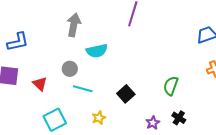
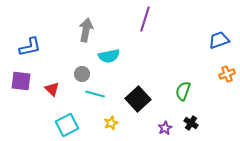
black square: (126, 94) -> (138, 99), size x1.4

